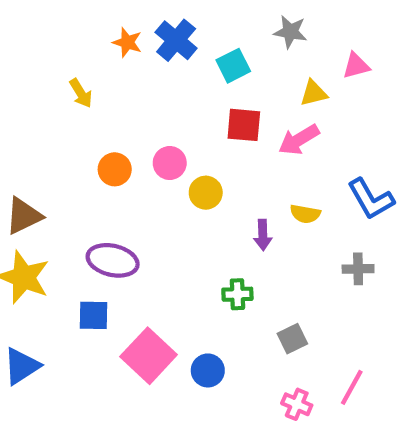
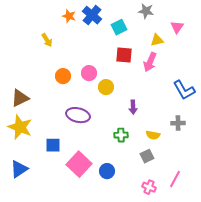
pink triangle: (356, 66) -> (177, 27), turned -40
pink arrow: (299, 140) -> (150, 62), turned -36
yellow semicircle: (305, 214) -> (153, 135), moved
purple ellipse: (113, 260) -> (78, 115), moved

